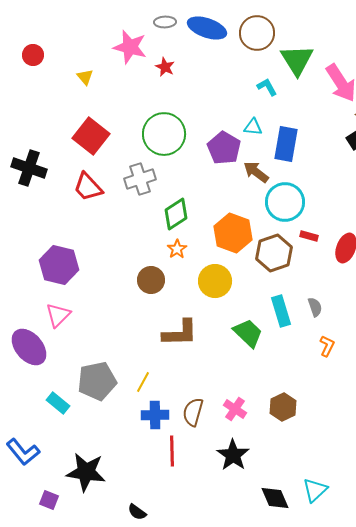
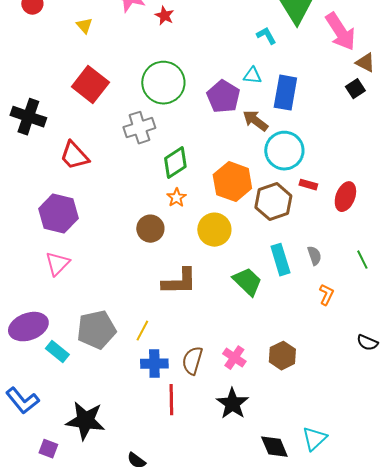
red trapezoid: (88, 187) -> (74, 156), moved
purple ellipse: (29, 347) -> (28, 327), moved, turned -69

